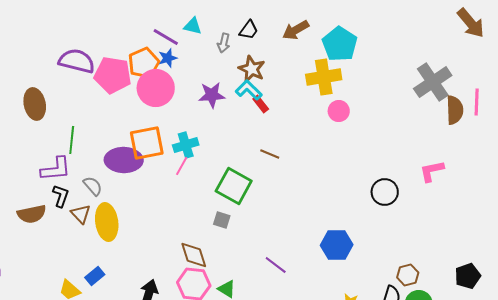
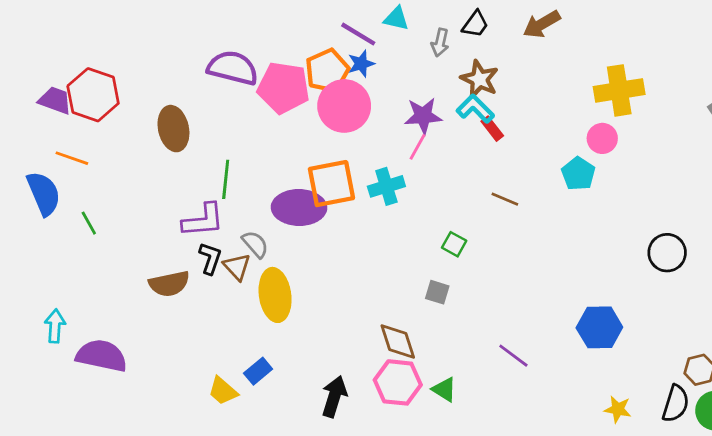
cyan pentagon: (340, 44) -> (578, 174), moved, size x0.7
yellow cross: (324, 77) -> (619, 90), moved
pink line: (182, 166) -> (417, 147), moved
green square: (234, 186) -> (454, 244), size x0.5
brown triangle: (81, 214) -> (237, 267), moved

